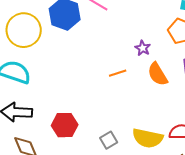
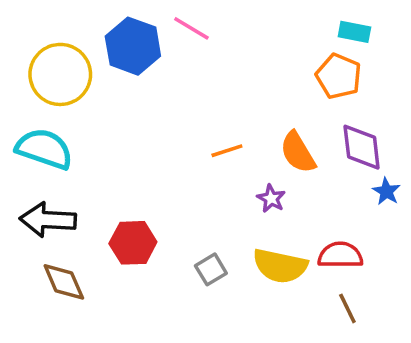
purple star: (143, 48) -> (271, 199), moved

